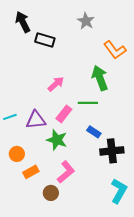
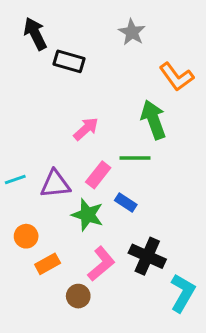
blue rectangle: (94, 132) -> (126, 202), moved
black cross: (112, 151) -> (147, 256), moved, turned 30

